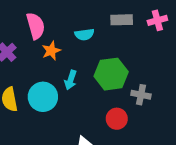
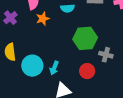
cyan arrow: (71, 80) -> (54, 68), moved
cyan circle: (43, 97) -> (32, 66), moved

